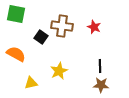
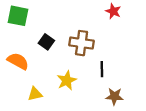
brown cross: (62, 26) -> (82, 43), moved
red star: (94, 27) -> (113, 11), moved
black line: (100, 66) -> (102, 69), moved

